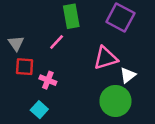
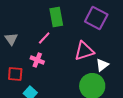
red square: (25, 67) -> (15, 74), moved
pink cross: (48, 80) -> (37, 60), moved

